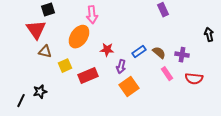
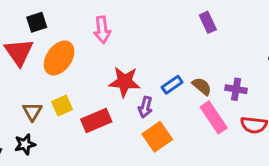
orange ellipse: (79, 37) -> (59, 58), moved
red star: (107, 50) -> (124, 82), size x1.5
brown triangle: (45, 52) -> (32, 112), moved, turned 48
pink rectangle: (167, 74) -> (214, 117), size x1.5

